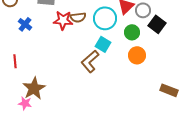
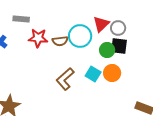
brown semicircle: (78, 17) -> (60, 41), moved
black square: (157, 24) -> (119, 46), moved, turned -30
cyan square: (103, 44) -> (93, 74), moved

